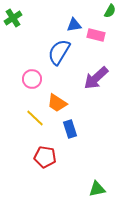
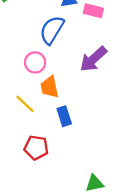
pink circle: (32, 79) -> (35, 62), moved
orange trapezoid: (57, 103) -> (50, 87), turned 45

